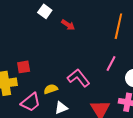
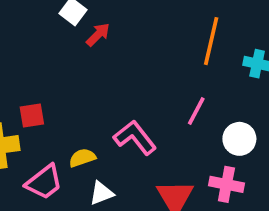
red arrow: (68, 25) -> (98, 35), moved, turned -80

